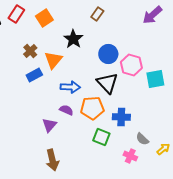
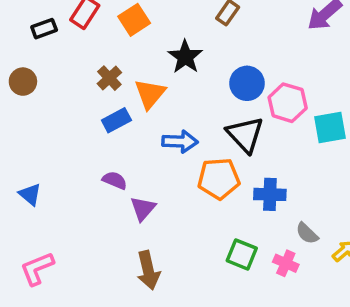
purple semicircle: (66, 110) -> (115, 180), moved
green square: (101, 137) -> (242, 254), moved

